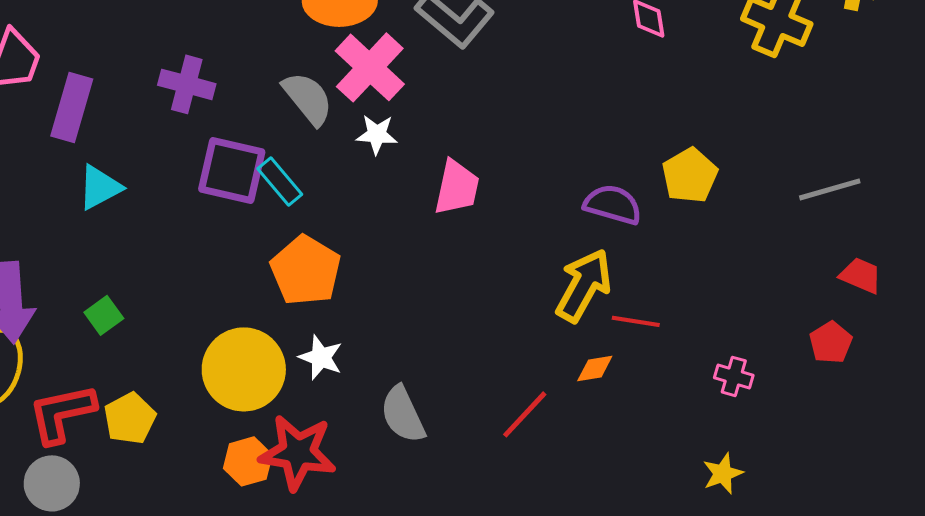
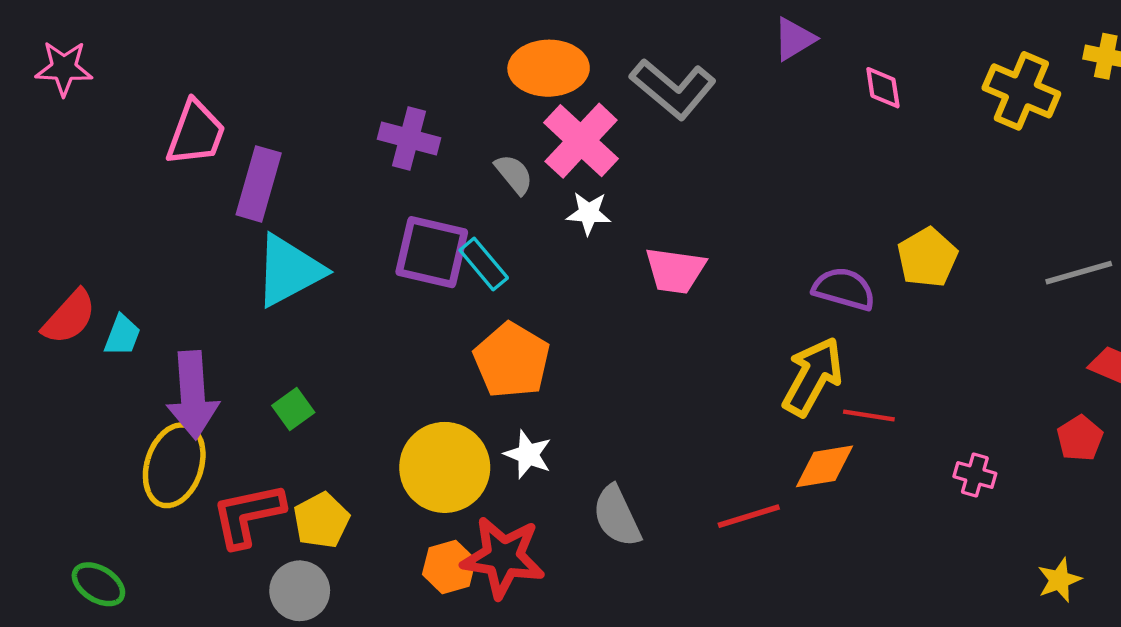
purple cross: (187, 84) -> (409, 138), moved
gray semicircle: (308, 98) -> (514, 174), size x0.7
cyan triangle: (100, 187) -> (289, 271), size x1.5
pink trapezoid: (457, 187) -> (675, 271), turned 86
orange diamond: (595, 368) -> (824, 466), size x1.5
red line: (525, 414) -> (749, 516), turned 30
yellow star: (723, 473) -> (1059, 580), moved
gray circle: (52, 483) -> (300, 591), moved

